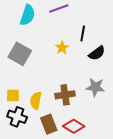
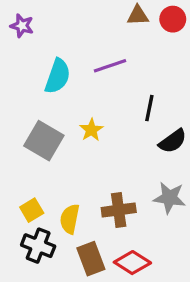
yellow star: (62, 48) -> (91, 130), moved
yellow square: (13, 96) -> (32, 210), turned -32

